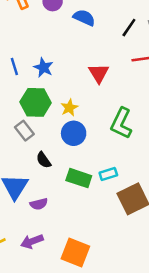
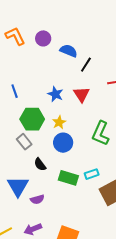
black line: (129, 28) -> (86, 65), moved
blue star: (43, 68) -> (55, 94), moved

